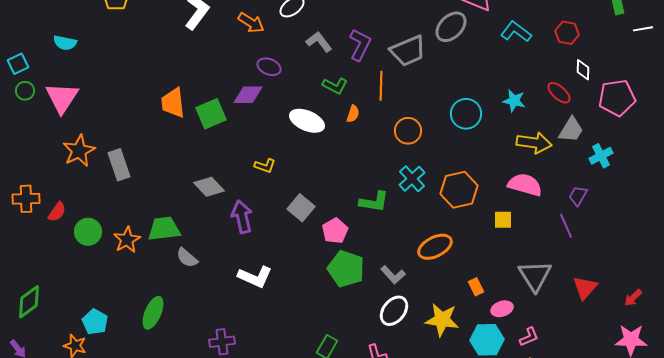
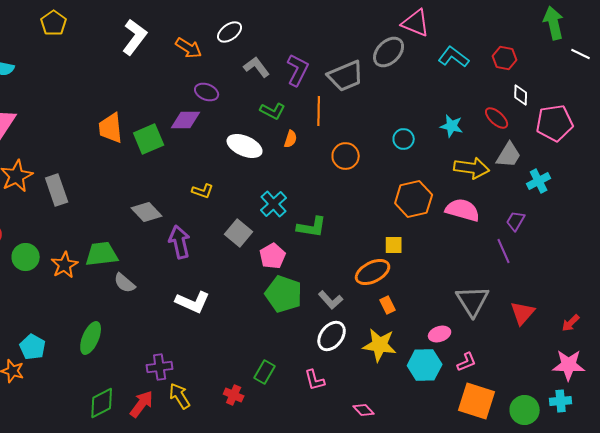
white line: (643, 29) -> (581, 54), turned 36
cyan circle: (466, 114) -> (404, 139), size x0.7
cyan cross: (412, 179) -> (274, 204), moved
orange hexagon: (459, 190) -> (414, 199), moved
yellow square: (503, 220) -> (394, 245), moved
orange rectangle: (476, 287) -> (388, 305), moved

